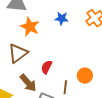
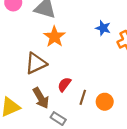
blue star: (62, 18) -> (103, 28), moved
brown line: (65, 87) -> (83, 97), moved

